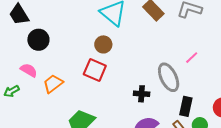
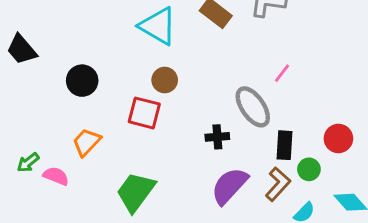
black circle: (38, 40) -> (82, 81), moved
brown circle: (103, 44) -> (165, 80), moved
pink semicircle: (29, 70) -> (56, 176), moved

